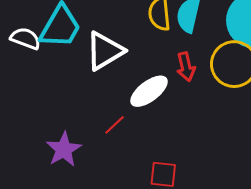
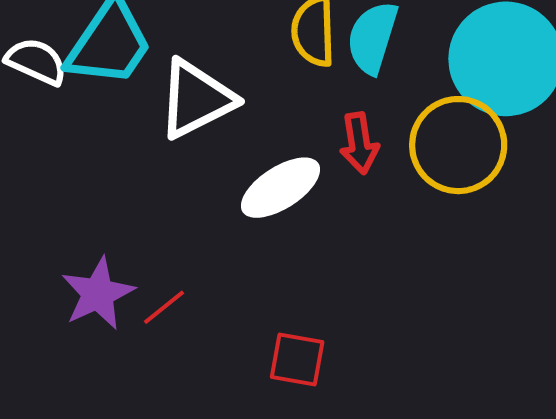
red line: (115, 125) -> (164, 307), moved

